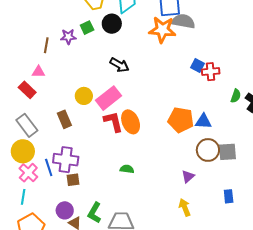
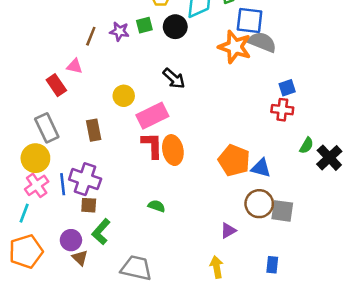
blue square: (197, 66) -> (287, 88), moved, turned 32
yellow circle: (84, 96) -> (124, 96), moved
green L-shape: (94, 213) -> (101, 232), moved

